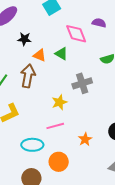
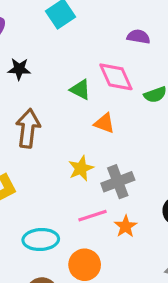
pink diamond: (76, 34) -> (116, 77), moved
orange triangle: (39, 55) -> (104, 123), moved
gray cross: (82, 83) -> (118, 182), moved
pink line: (55, 126) -> (92, 216), moved

